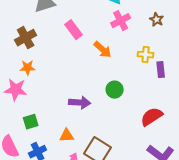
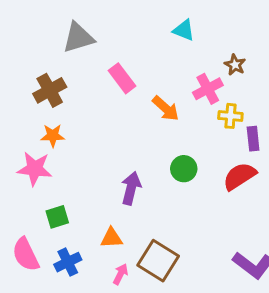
brown star: (157, 20) -> (235, 65), moved
pink cross: (121, 21) -> (208, 89), moved
purple arrow: (80, 103) -> (131, 188), turned -80
red semicircle: (152, 117) -> (239, 176), moved

